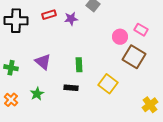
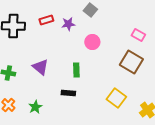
pink circle: (120, 37) -> (92, 42), moved
yellow square: (108, 84) -> (116, 98), moved
green star: (37, 94) -> (35, 107), moved

